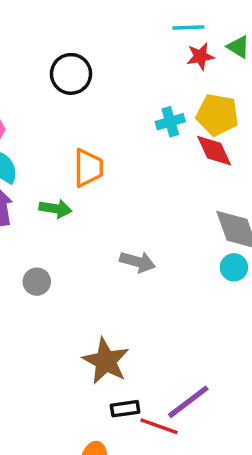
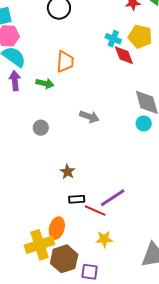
cyan cross: (170, 122) -> (113, 39), turned 35
red diamond: (214, 151) -> (124, 55), moved
gray circle: (37, 282) -> (41, 128), moved
brown star: (106, 361) -> (68, 172), size x0.6

